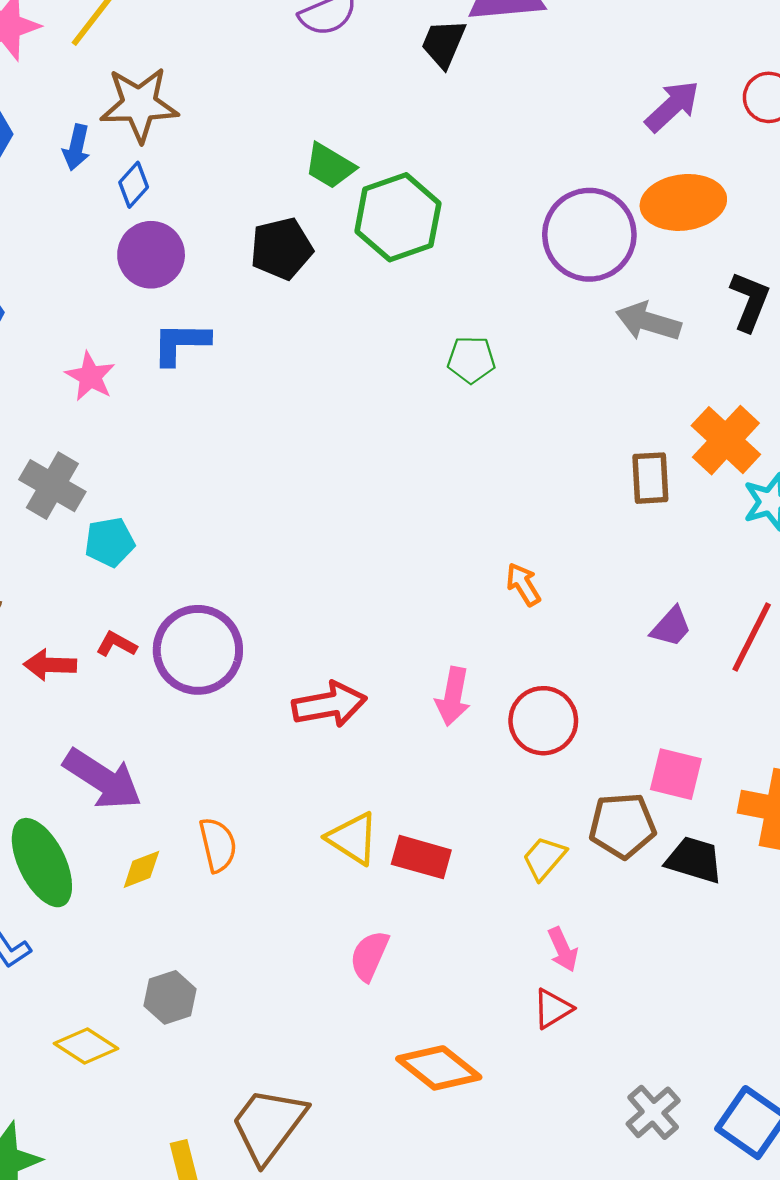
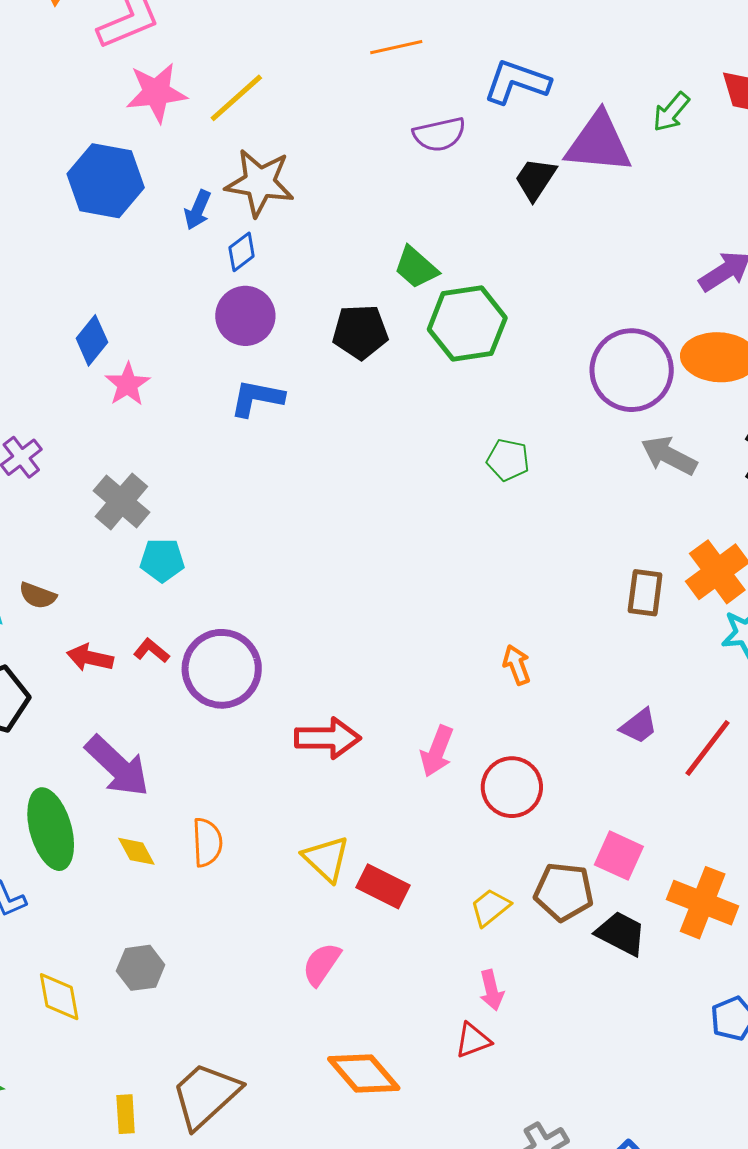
pink star: (90, 376) -> (128, 384), moved
yellow diamond: (141, 869) -> (136, 851), turned 72
yellow diamond: (86, 1046) -> (59, 997), turned 36

